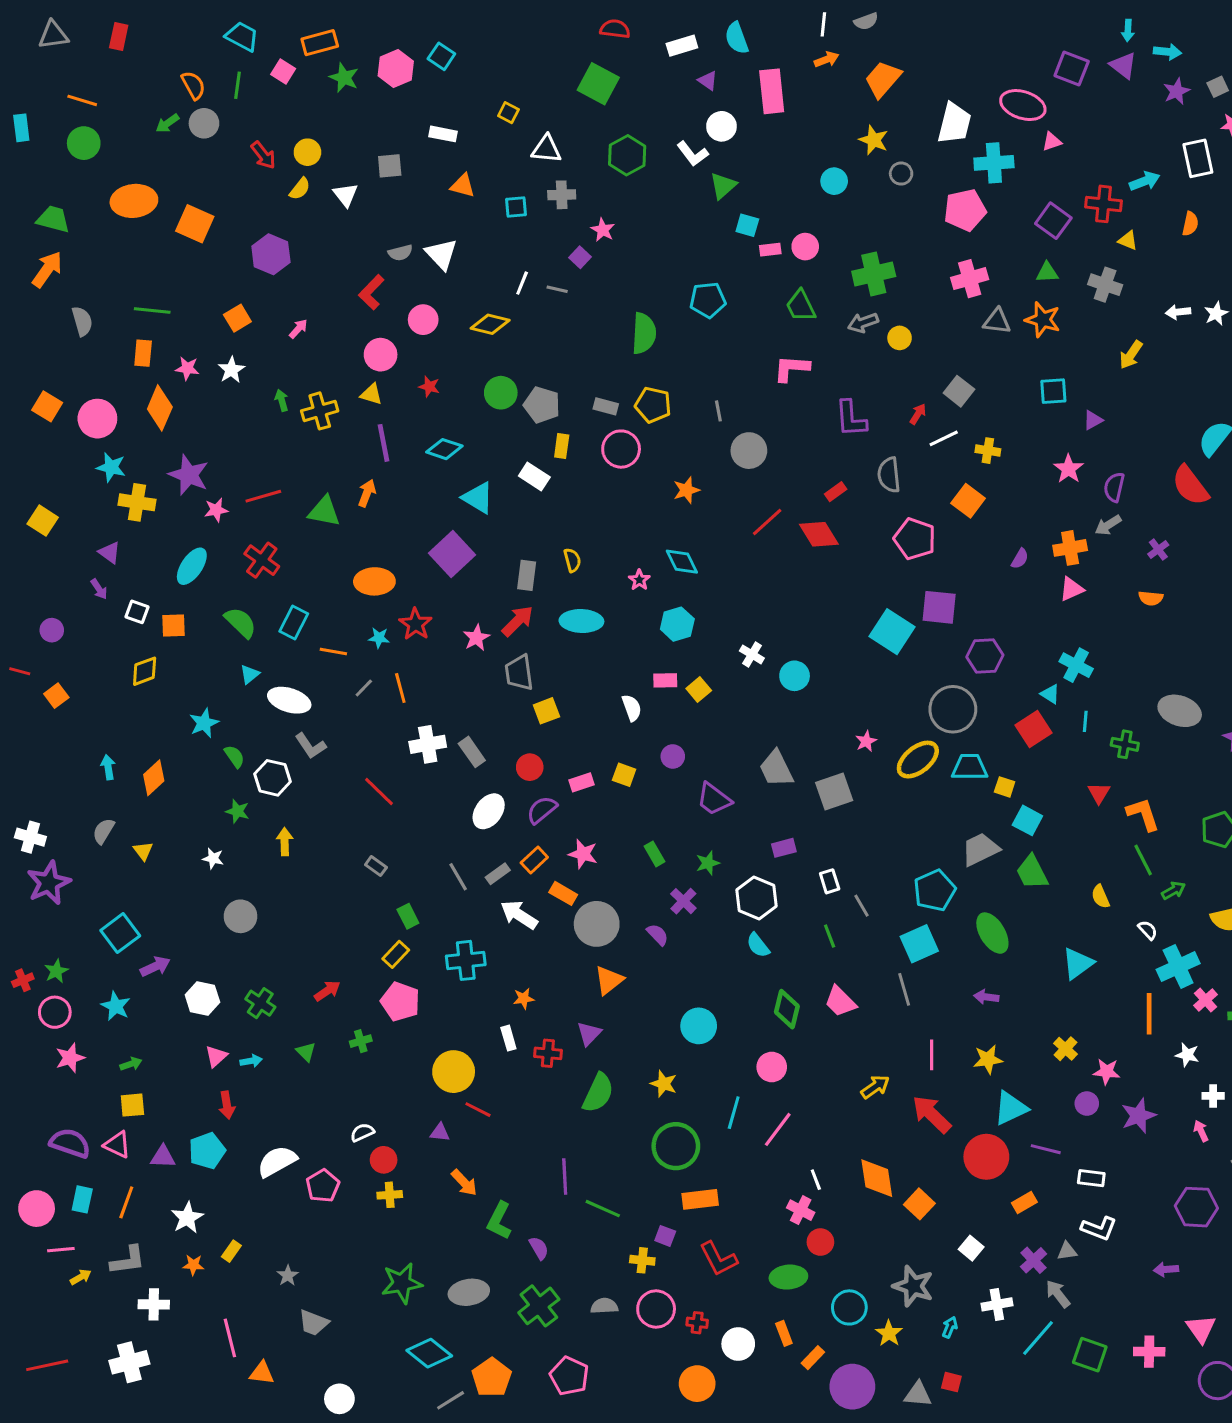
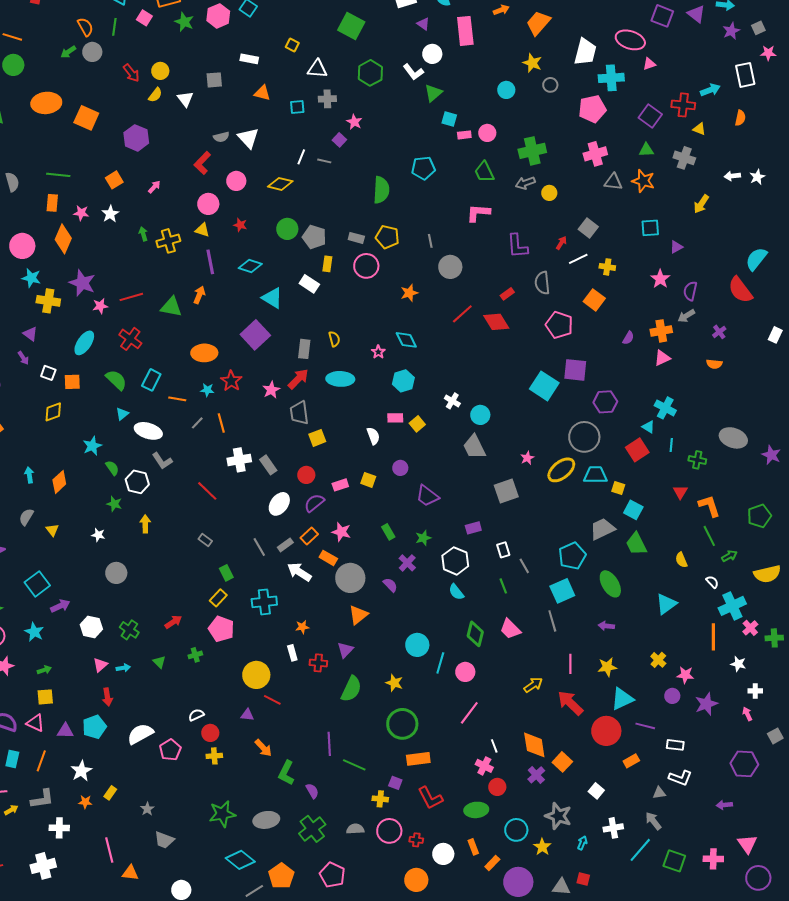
gray trapezoid: (776, 769) -> (474, 447), moved
cyan line: (734, 1113) -> (440, 663), moved
purple cross: (1034, 1260) -> (536, 775), moved

